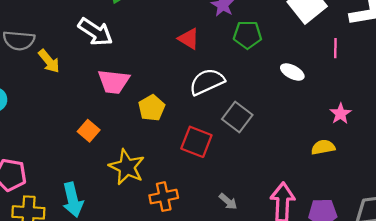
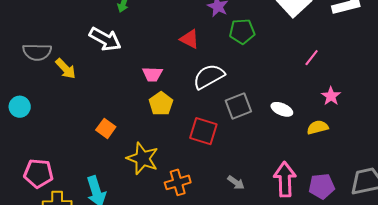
pink line: (335, 48) -> (312, 58), moved, turned 42
white ellipse: (292, 72) -> (282, 109), moved
pink trapezoid: (114, 82) -> (152, 74), moved, size x0.7
gray square: (237, 117) -> (238, 106), turned 36

